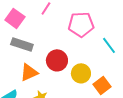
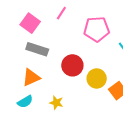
orange triangle: (29, 72) -> (31, 77), moved

